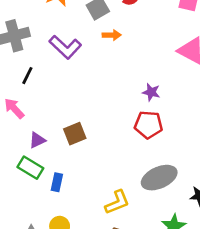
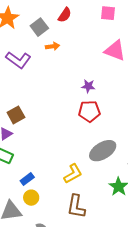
brown square: (75, 134) -> (16, 115), moved
blue rectangle: (57, 182) -> (27, 179), moved, turned 48

